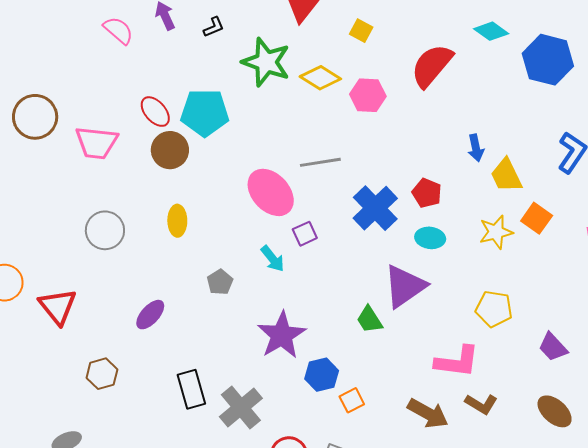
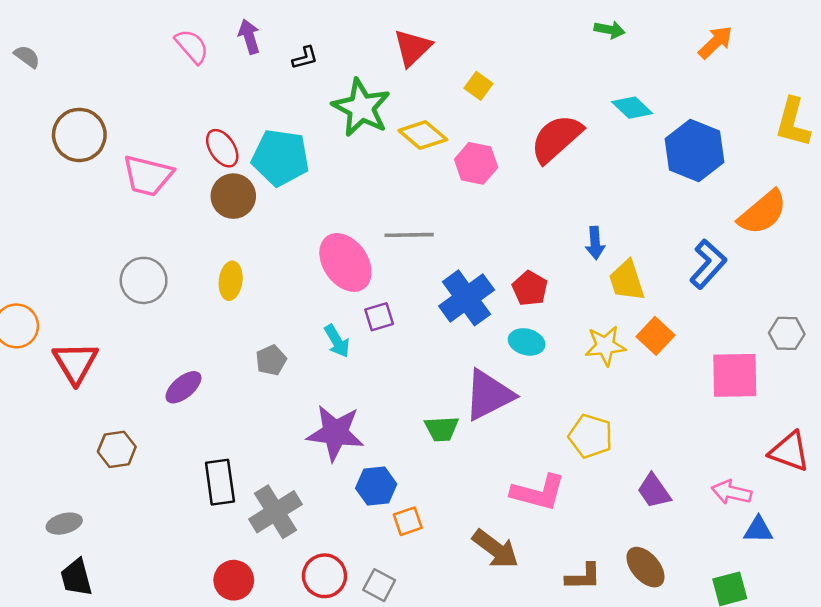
green trapezoid: (369, 320) -> (442, 429), turned -68
purple star: (282, 335) -> (335, 433), turned 30
brown L-shape: (481, 404) -> (583, 577), moved, turned -40

